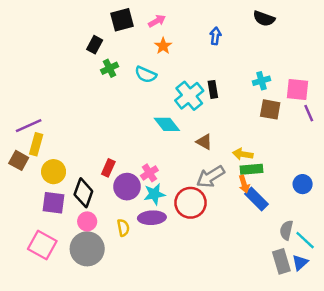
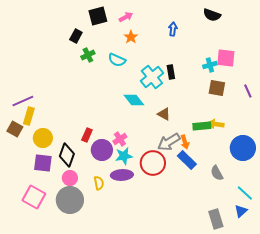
pink square: (298, 89) -> (226, 58), moved
yellow arrow: (243, 154) -> (216, 124), moved
green rectangle: (252, 169) -> (202, 126), moved
orange arrow: (244, 184) -> (185, 142), moved
blue circle: (303, 184) -> (243, 148), size x1.6
blue rectangle: (256, 199) -> (187, 160), moved
gray semicircle: (286, 230) -> (217, 173), moved, turned -42
gray rectangle: (281, 261) -> (216, 219), moved

